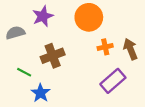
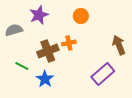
orange circle: (89, 17) -> (81, 16), size x0.6
orange cross: (105, 47) -> (69, 43), moved
blue star: (41, 93) -> (45, 79), moved

